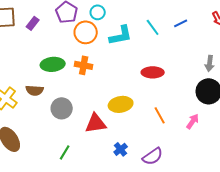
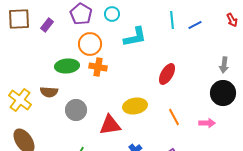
cyan line: (153, 27) -> (172, 20), moved, turned 30
orange circle: (86, 32) -> (90, 44), moved
red ellipse: (153, 72) -> (167, 74), turned -60
pink arrow: (193, 121) -> (207, 123), turned 56

